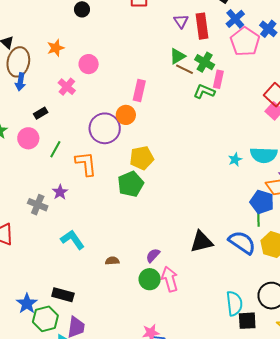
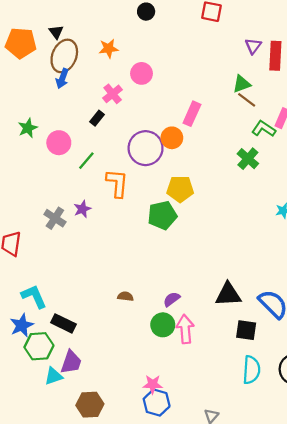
green cross: (205, 62) -> (248, 159), moved
black rectangle: (41, 113) -> (97, 118), moved, turned -32
cyan L-shape: (73, 240) -> (34, 296), moved
black square: (247, 321) -> (246, 330), moved

